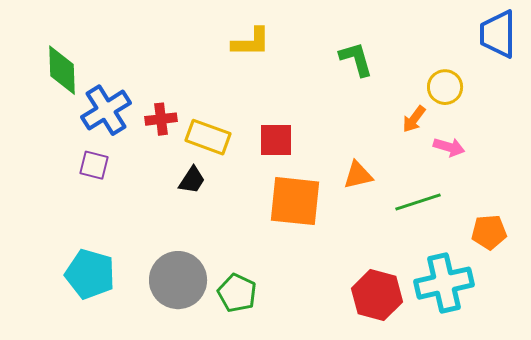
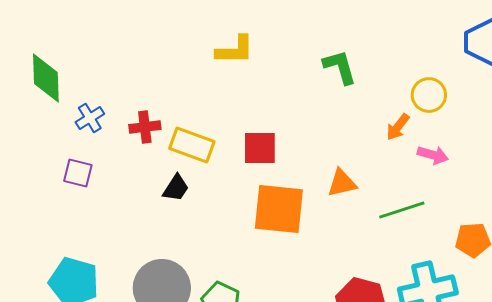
blue cross: (106, 110) -> (90, 118), size x0.6

